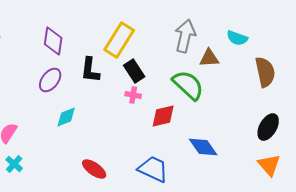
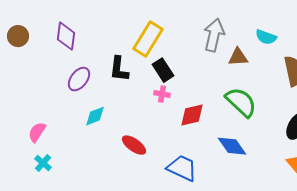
purple diamond: (53, 41) -> (66, 36), moved
green semicircle: (188, 85) -> (241, 102), moved
red ellipse: (94, 169) -> (134, 145), moved

